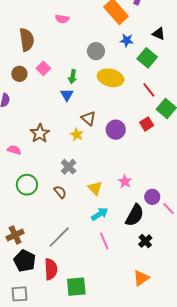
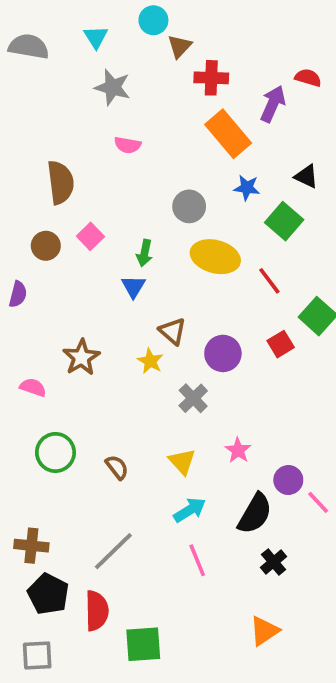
red line: (149, 90) -> (269, 281), moved
gray cross: (69, 167) -> (193, 398), moved
brown cross: (15, 235) -> (31, 546), turned 30

